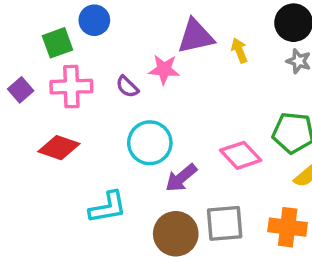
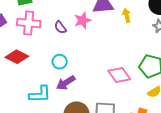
pink star: (164, 69) -> (83, 20), turned -30
cyan circle: (150, 143) -> (60, 62), moved, size x0.6
purple arrow: (181, 178) -> (66, 83), moved

